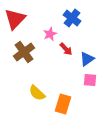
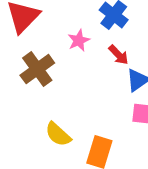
red arrow: (66, 49) -> (118, 55), moved

